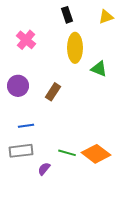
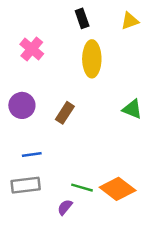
green triangle: (99, 69) -> (132, 109), moved
purple semicircle: (44, 169) -> (65, 207), moved

